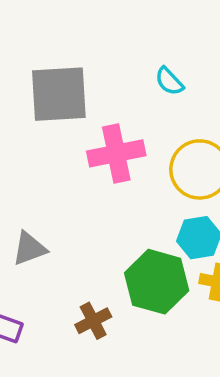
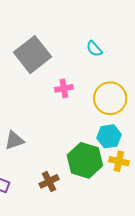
gray square: (59, 94) -> (33, 55), turned -36
pink cross: (116, 153) -> (64, 88), size x0.6

